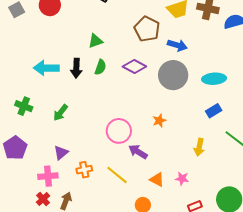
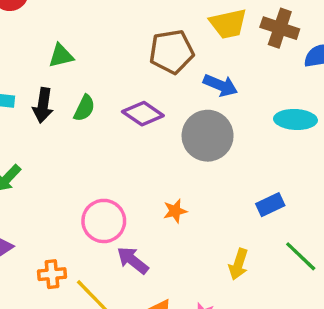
brown pentagon: (147, 29) -> (172, 52), turned 30
green triangle: (95, 41) -> (61, 56), moved
cyan ellipse: (214, 79) -> (295, 119), moved
orange cross: (84, 170) -> (52, 274), moved

